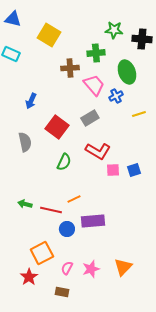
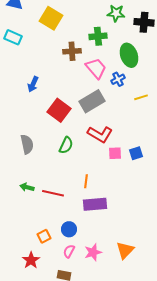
gray rectangle: (90, 118) -> (92, 101), size x1.4
gray semicircle: (25, 142) -> (27, 144), moved
orange line: (74, 199) -> (86, 181), moved, turned -56
blue circle: (67, 229) -> (69, 229), moved
orange square: (42, 253) -> (44, 236), size x0.6

